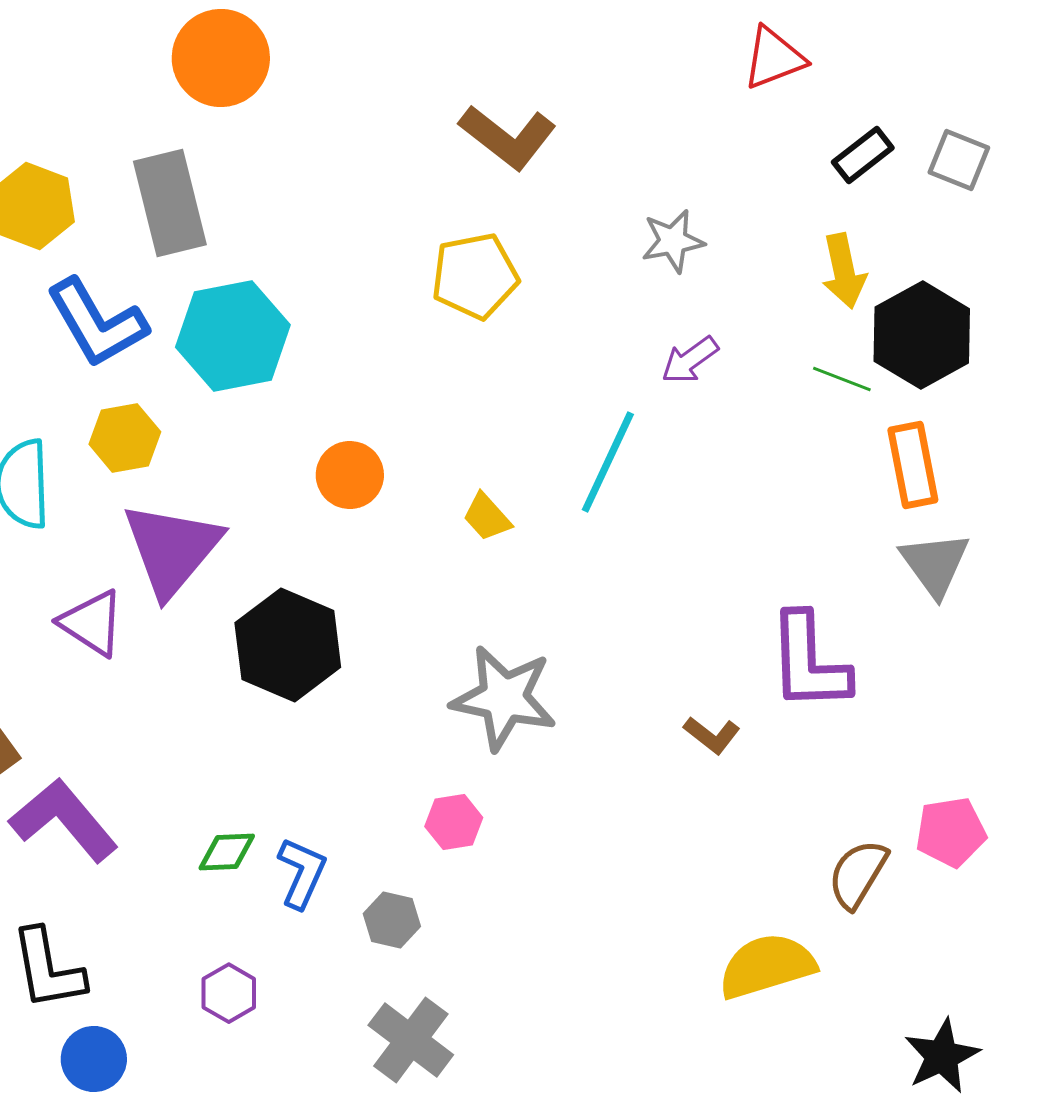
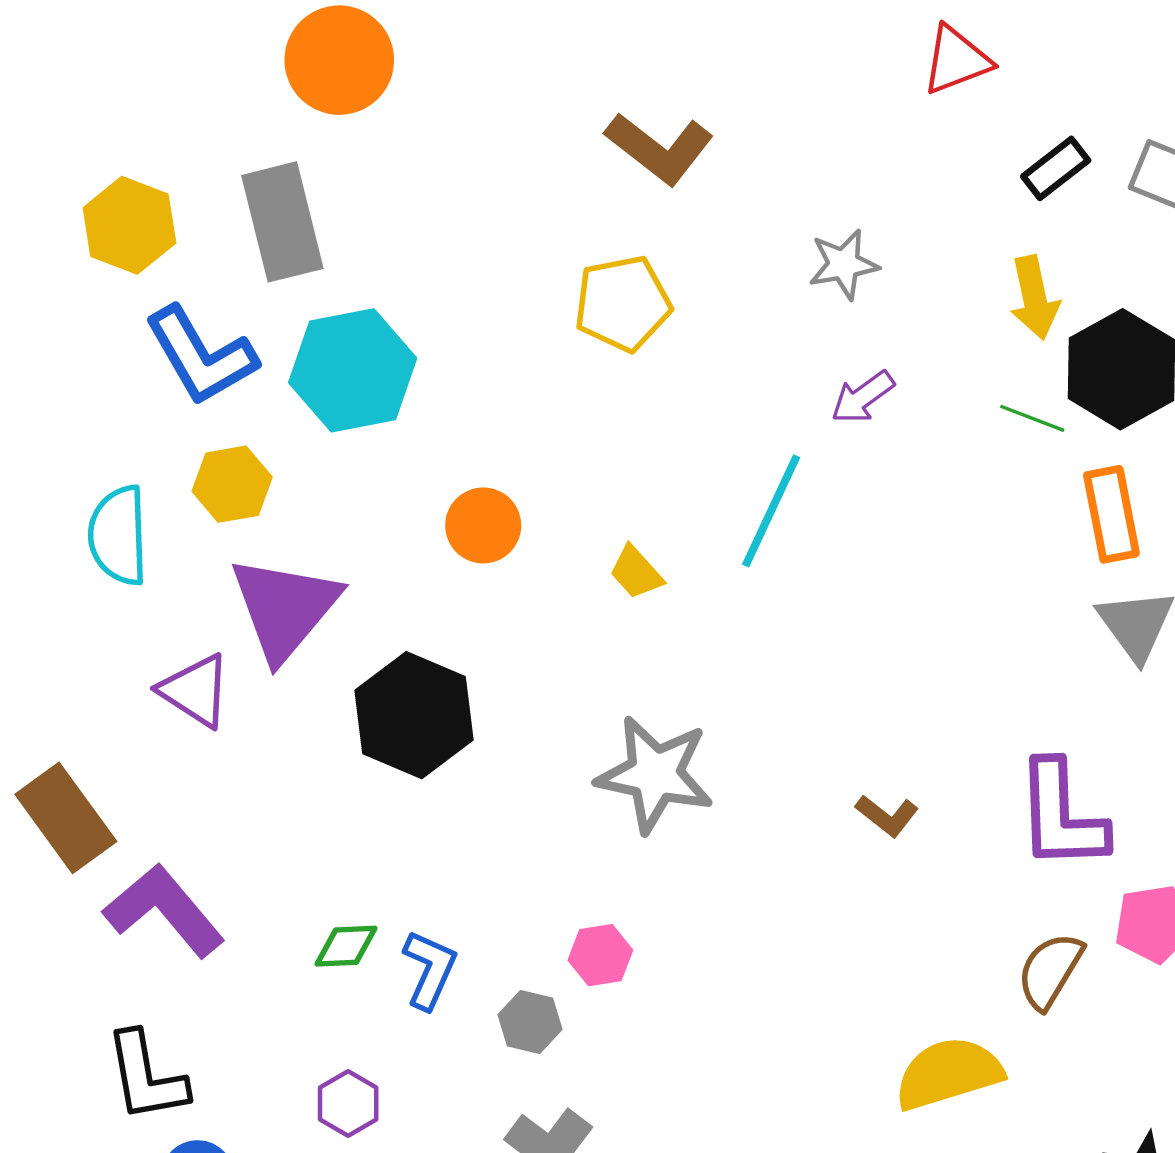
purple L-shape: (809, 662) -> (1061, 816), moved
pink hexagon: (454, 822) -> (600, 955), moved

